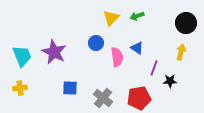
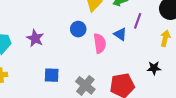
purple star: (54, 52) -> (35, 38), size x0.7
purple line: (154, 68) -> (138, 21), moved

